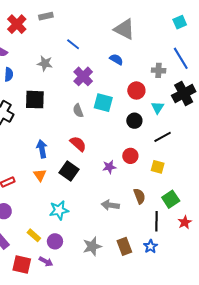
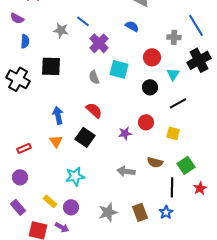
blue line: (73, 44) -> (83, 21), moved
brown semicircle: (139, 196) -> (155, 162), turned 126

